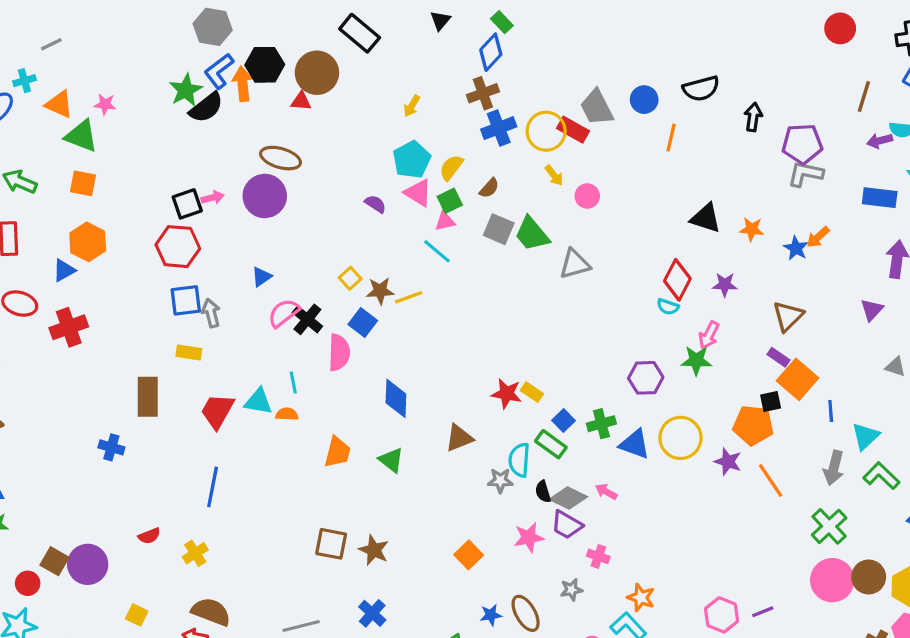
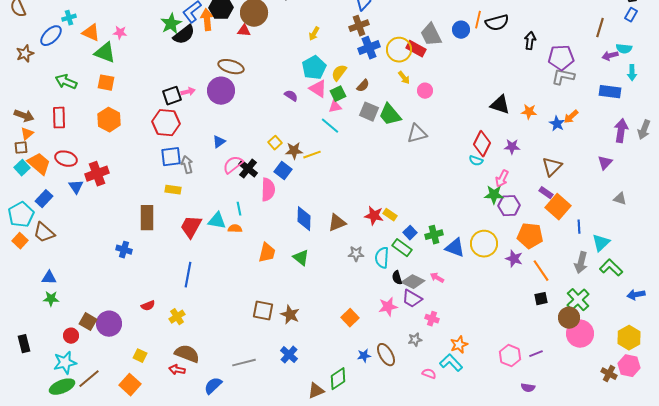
orange line: (671, 138) -> (478, 20), moved
blue triangle: (64, 270) -> (76, 187), moved, turned -35
purple hexagon: (646, 378) -> (509, 206), moved
black square: (771, 402) -> (541, 299), moved
brown triangle: (459, 438) -> (337, 223), moved
gray star: (500, 481) -> (356, 254), moved
brown circle: (869, 577) -> (569, 318), moved
orange star: (641, 598) -> (459, 345), turned 30

